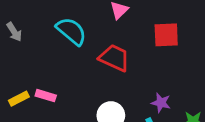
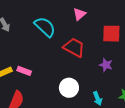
purple star: (161, 103) -> (106, 65), moved

